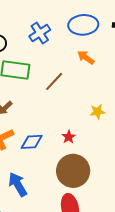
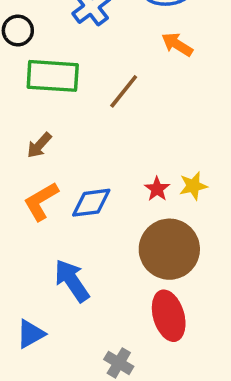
yellow star: (97, 112) -> (193, 186), moved

